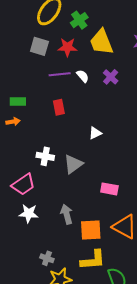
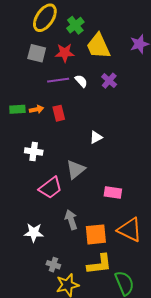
orange arrow: (13, 122) -> (37, 109), moved
white cross: (45, 156) -> (34, 151), moved
pink trapezoid: (23, 184) -> (50, 188), moved
white star: (29, 213) -> (34, 233), moved

